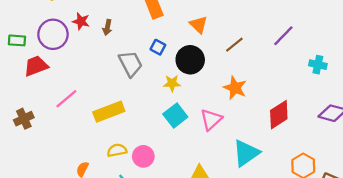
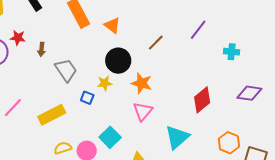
orange triangle: (199, 25) -> (112, 25), moved
brown arrow: (107, 27) -> (42, 49), moved
blue square: (158, 47) -> (87, 98), moved
orange star: (235, 88) -> (142, 83), moved
cyan square: (175, 116) -> (110, 137), moved

